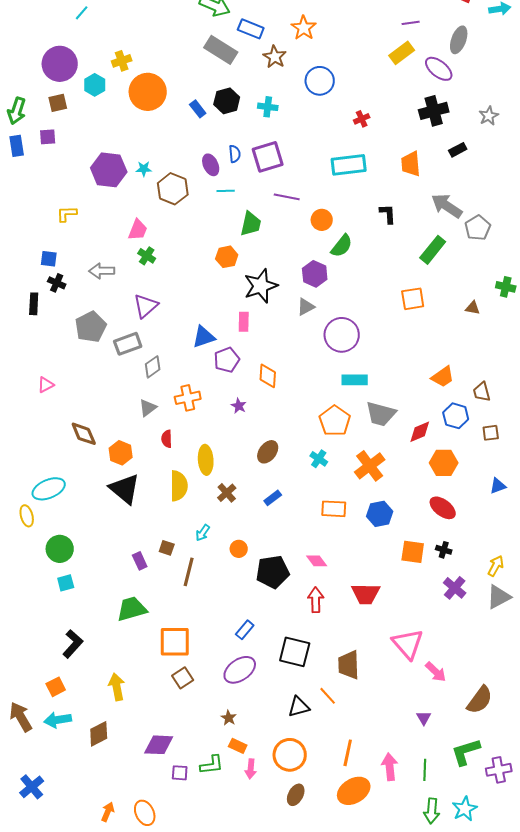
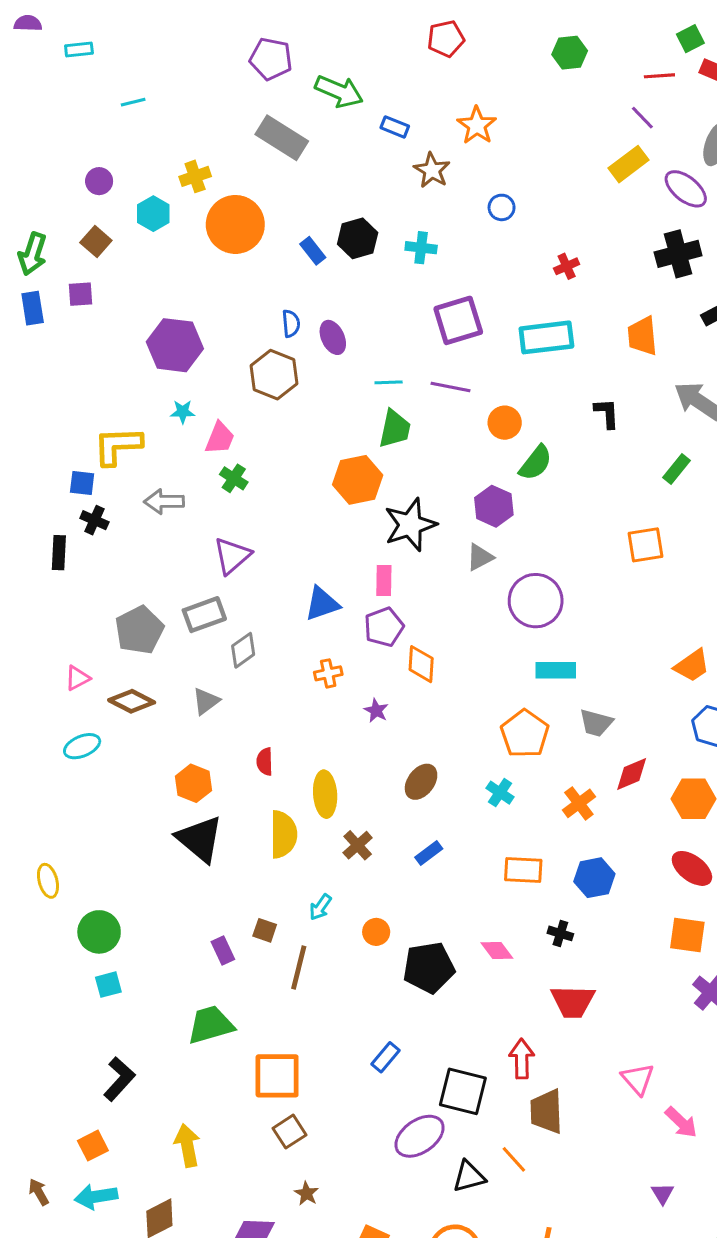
cyan line: (82, 13) -> (133, 102), turned 35
purple line: (411, 23) -> (642, 118), turned 54
blue rectangle: (251, 29) -> (395, 127), size x0.7
gray rectangle: (221, 50) -> (282, 138), moved
purple circle: (60, 64) -> (99, 181), size x0.5
blue circle: (320, 81) -> (502, 207), size x0.6
brown square: (58, 103) -> (96, 241), turned -36
blue semicircle: (235, 154) -> (291, 324), moved
purple square: (268, 157) -> (458, 320), moved
cyan star: (144, 169) -> (183, 412), moved
cyan line: (226, 191) -> (389, 382), moved
yellow L-shape: (67, 214) -> (118, 446), moved, size x1.6
green rectangle: (433, 250) -> (676, 469), size x0.7
orange hexagon: (227, 257) -> (358, 480), size x1.4
gray pentagon: (91, 327) -> (139, 630), moved
purple pentagon: (227, 360) -> (384, 627), moved
orange cross: (188, 398) -> (328, 673), moved, size x0.7
gray triangle: (148, 408) -> (206, 701), moved
gray trapezoid: (381, 414) -> (596, 723), size x0.7
red diamond: (420, 432) -> (632, 774), moved
brown diamond: (84, 434) -> (132, 701), moved, turned -40
orange cross: (370, 466) -> (579, 803), size x0.7
cyan ellipse: (49, 489) -> (82, 746), moved, size x0.7
black cross: (444, 550) -> (560, 933), moved
orange square: (413, 552) -> (687, 935), moved
red arrow: (316, 600) -> (522, 1059), moved
pink triangle: (408, 644) -> (638, 1079), size x0.7
purple ellipse: (240, 670) -> (420, 1136), moved
brown arrow: (21, 717) -> (39, 1192), size x0.6
brown star: (229, 718) -> (307, 1194), moved

